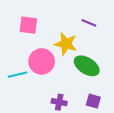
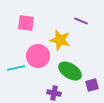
green ellipse: (87, 66) -> (70, 71), moved
purple square: (93, 101) -> (92, 85), moved, turned -32

